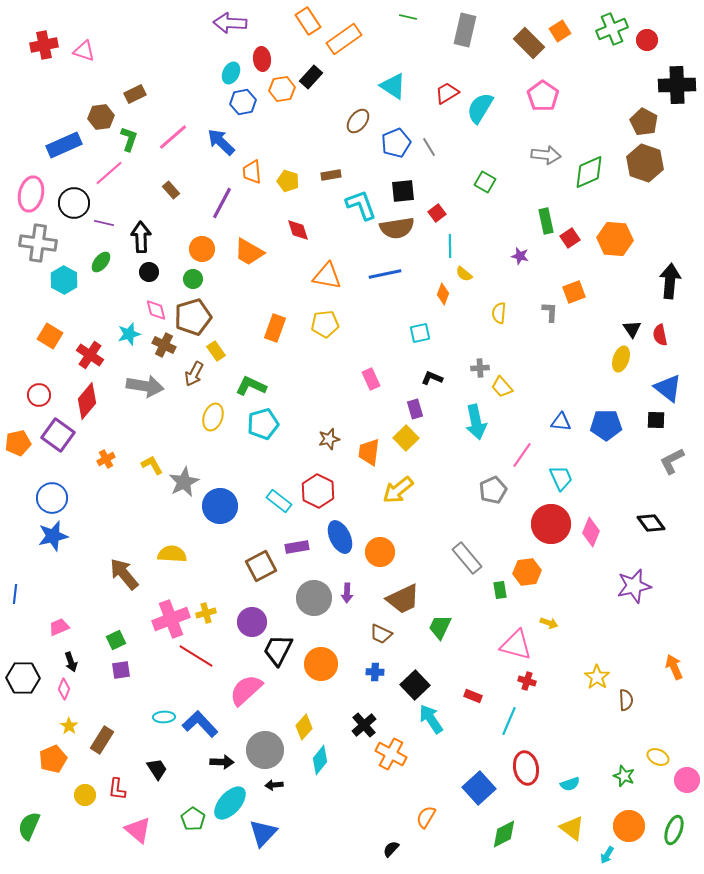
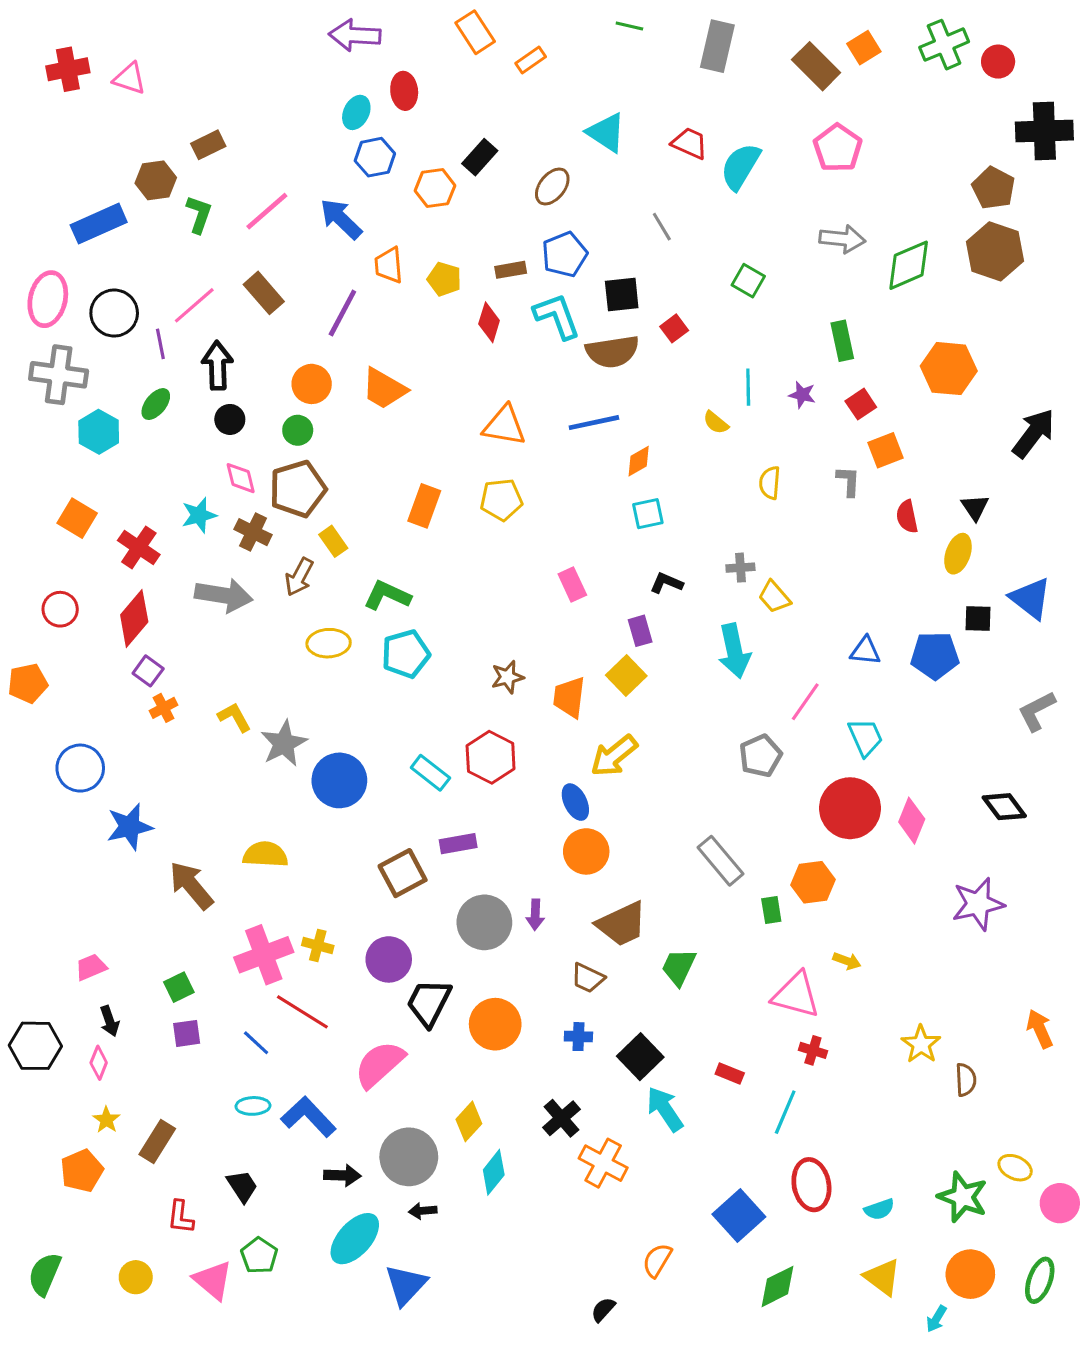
orange rectangle: (344, 39) -> (531, 60), size x0.6
black rectangle: (311, 77) -> (480, 157), moved
orange hexagon: (282, 89) -> (435, 188), moved
red trapezoid: (447, 93) -> (690, 143), turned 55
blue pentagon: (396, 143) -> (565, 254), moved
pink line: (109, 173) -> (194, 305), moved
brown rectangle: (171, 190) -> (264, 293), size x1.5
purple line: (104, 223) -> (160, 344), turned 66
red diamond: (298, 230) -> (489, 322), moved, turned 35
red square: (570, 238) -> (861, 404), moved
cyan line: (450, 246) -> (748, 387), moved
black arrow: (670, 281) -> (1034, 433), turned 32
orange diamond: (443, 294) -> (639, 461), moved, turned 40
red semicircle: (660, 335) -> (907, 517), moved
yellow ellipse: (213, 417) -> (329, 643), turned 68
black square: (656, 420) -> (978, 618), moved
purple square: (58, 435) -> (148, 671), moved, size x0.6
blue star: (53, 536) -> (130, 827), moved
blue ellipse: (340, 537) -> (575, 802), moved, size x0.7
blue line: (15, 594) -> (256, 1043), moved, turned -54
yellow cross: (206, 613) -> (318, 946), turned 30
green star: (624, 776) -> (963, 1197), size x1.5
yellow circle: (85, 795) -> (136, 1277), moved
green pentagon: (193, 819) -> (259, 1256), moved

